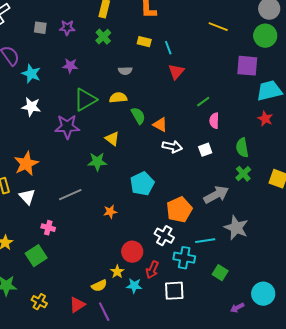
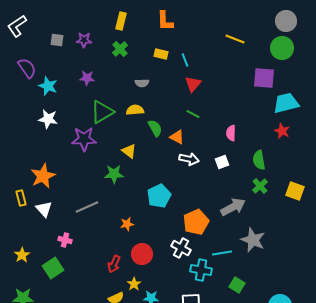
green line: (203, 102) -> (193, 114), moved, turned 64
red circle: (132, 252) -> (142, 254), moved
red arrow: (152, 270) -> (114, 264), moved

